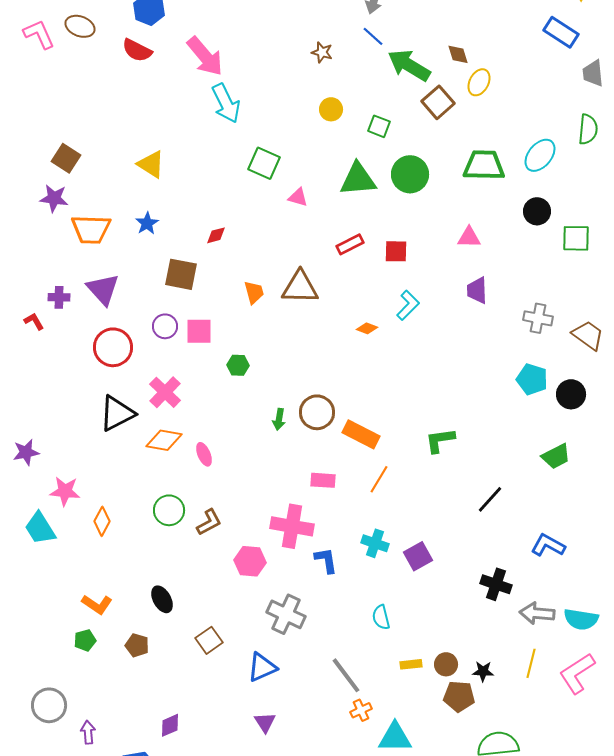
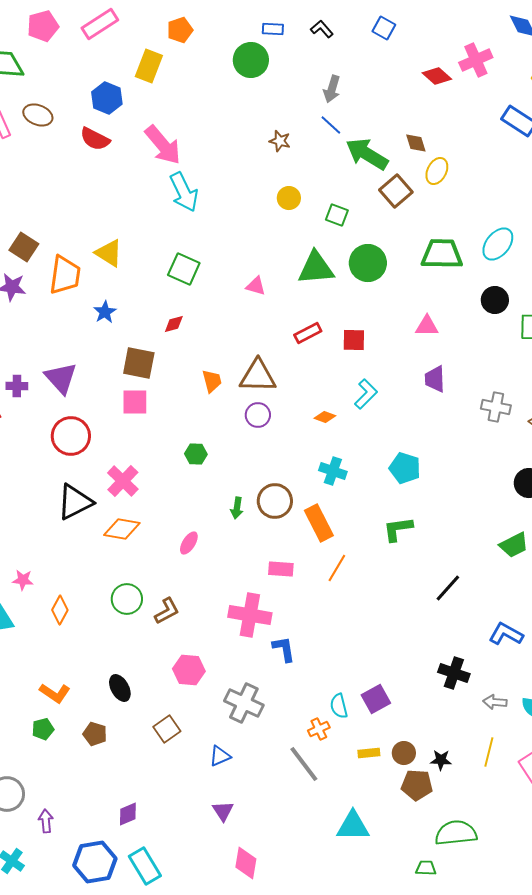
green square: (264, 163) -> (184, 269), moved
orange trapezoid: (91, 229) -> (65, 275), moved, turned -84
purple circle: (165, 326) -> (258, 415), moved
pink square: (199, 331) -> (135, 402), moved
cyan pentagon: (532, 379) -> (405, 468), moved
orange rectangle: (361, 434) -> (319, 523), turned 36
pink ellipse: (204, 454) -> (189, 543), moved, turned 55
pink star: (65, 491) -> (23, 580), size x0.7
cyan cross: (375, 543) -> (333, 471), moved
purple square: (418, 556) -> (376, 699), moved
pink hexagon: (250, 561) -> (189, 670), moved
gray arrow: (537, 613) -> (495, 702), size x0.7
blue triangle: (262, 667) -> (220, 756), size x0.7
orange cross: (361, 710) -> (319, 729), moved

